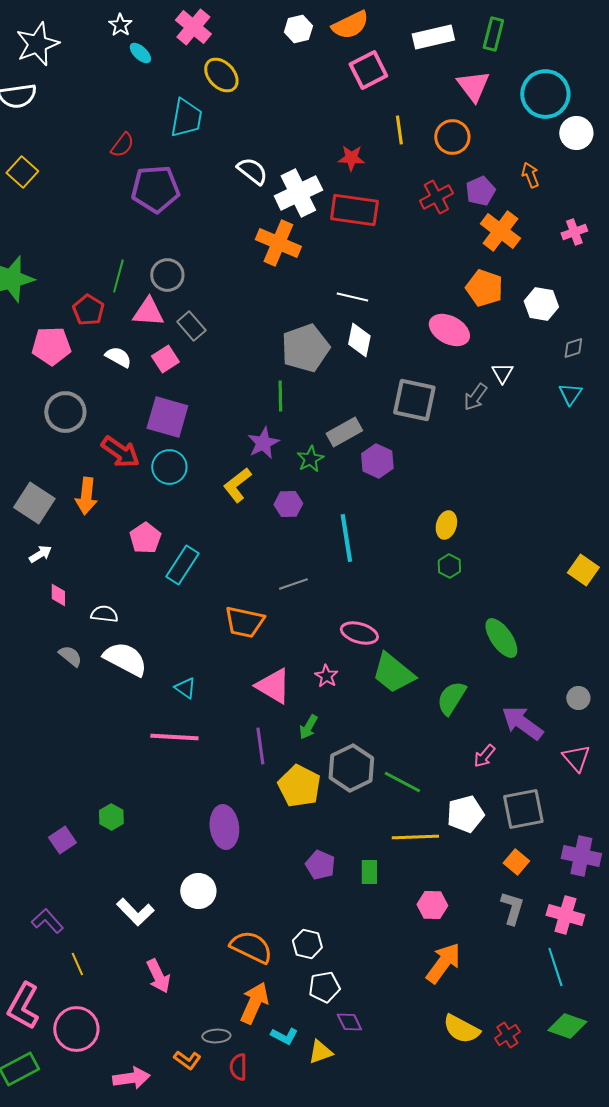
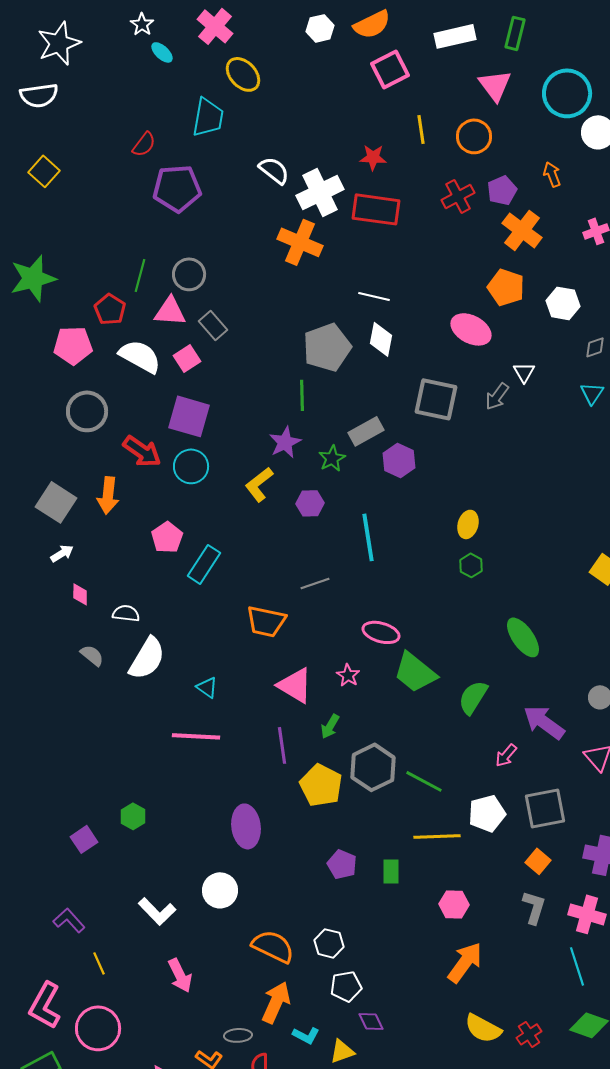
white semicircle: (118, 357) -> (140, 356), size x1.6
white semicircle: (125, 659) -> (147, 658), turned 93

